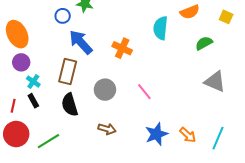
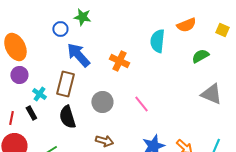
cyan cross: (33, 82) -> (39, 94), moved

